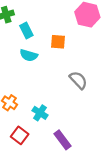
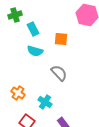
gray semicircle: (78, 80) -> (59, 73), moved

